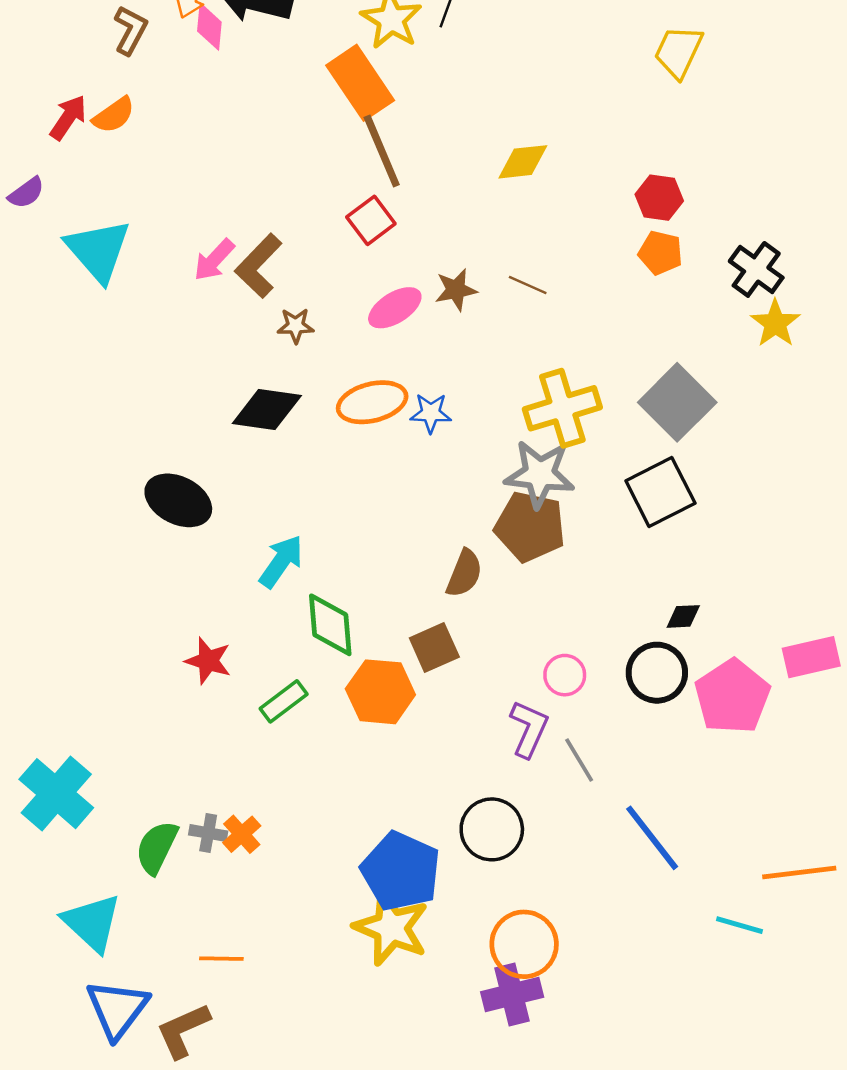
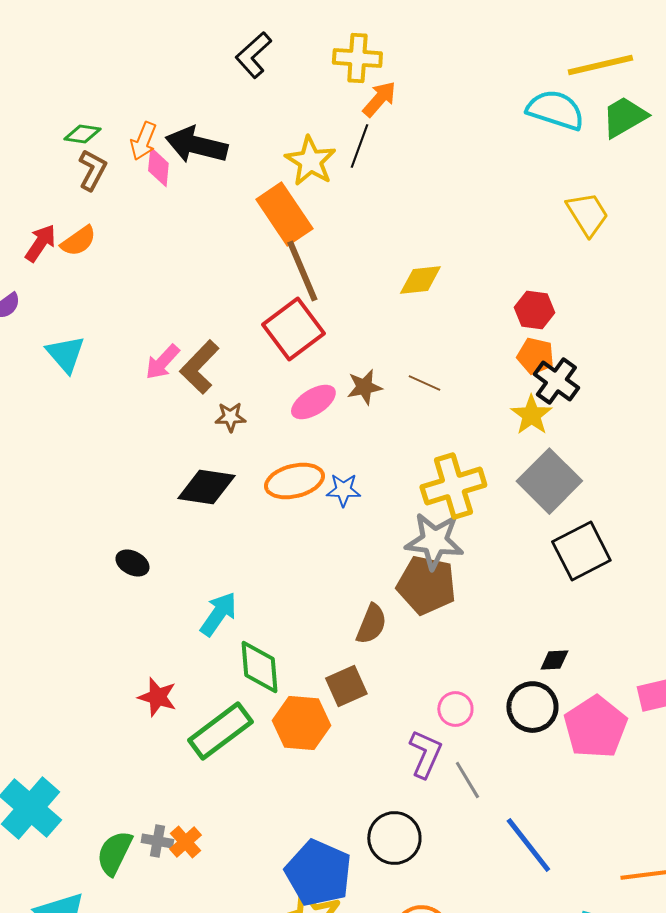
yellow trapezoid: (678, 52) -> (587, 214), moved, turned 123
red square: (371, 220) -> (293, 329), size x1.5
cyan triangle: (98, 250) -> (65, 354), size x0.7
black cross: (756, 269) -> (556, 381), moved
yellow star: (775, 323) -> (531, 415), moved
black square: (660, 492) -> (581, 551), moved
black ellipse: (178, 500) -> (132, 563), size x0.6
green rectangle: (284, 701) -> (220, 731), size x1.6

